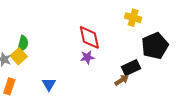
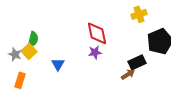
yellow cross: (133, 18) -> (139, 14), turned -35
blue triangle: (49, 84) -> (58, 64), moved

